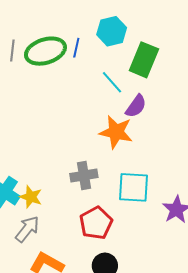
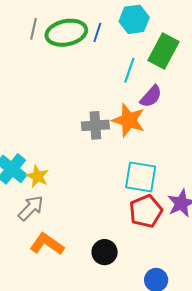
cyan line: (112, 82) -> (129, 70), turned 55
gray cross: (84, 176) -> (95, 125), moved
red pentagon: (96, 223) -> (146, 211), moved

